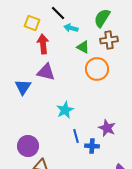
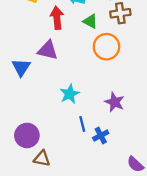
red arrow: (43, 44) -> (57, 18), moved
purple star: (107, 128) -> (115, 102), moved
blue cross: (92, 146) -> (101, 135), turned -32

